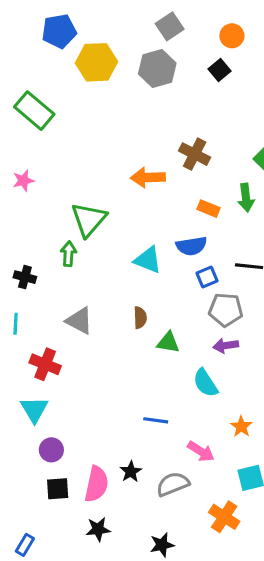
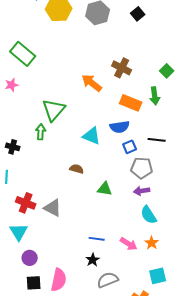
green rectangle: (34, 111) -> (23, 54), moved
orange arrow: (148, 177) -> (92, 83), turned 40
orange rectangle: (209, 209) -> (131, 103), size x1.5
brown semicircle: (140, 318) -> (77, 169), moved, turned -72
gray triangle: (79, 321) -> (53, 208), moved
cyan semicircle: (205, 383) -> (149, 215), moved
pink arrow: (201, 451) -> (129, 244), moved
black star: (131, 472) -> (93, 260), moved

